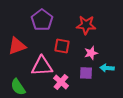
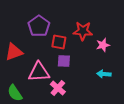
red square: (62, 46) -> (59, 42), moved
pink star: (91, 53) -> (103, 45), moved
purple square: (86, 73) -> (64, 61), moved

